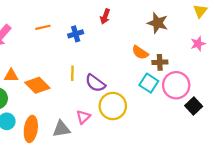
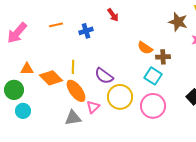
red arrow: (105, 16) -> (113, 15), turned -56
brown star: (158, 23) -> (178, 22), moved
yellow line: (72, 73) -> (73, 67), moved
pink circle: (176, 85) -> (153, 106), moved
orange ellipse: (31, 129) -> (76, 91), moved, turned -45

